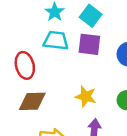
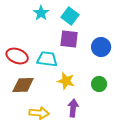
cyan trapezoid: (56, 41) -> (47, 59), moved
red ellipse: (25, 65) -> (17, 56), turned -55

